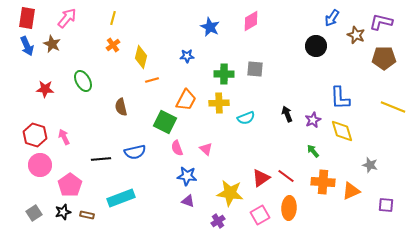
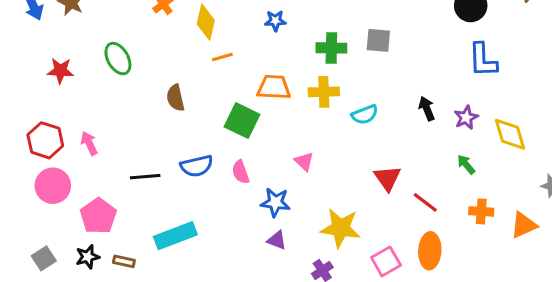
blue L-shape: (340, 98) -> (483, 60), moved
orange trapezoid: (186, 100) -> (274, 87), turned -115
pink semicircle: (177, 148) -> (241, 172), moved
red triangle: (261, 178) -> (387, 178), moved, turned -30
orange cross: (323, 182) -> (481, 211), size x0.7

